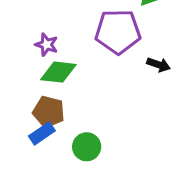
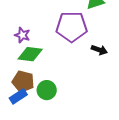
green circle: (87, 147) -> (47, 90), moved

